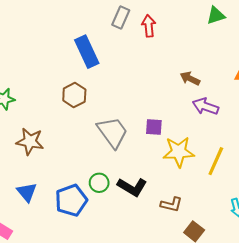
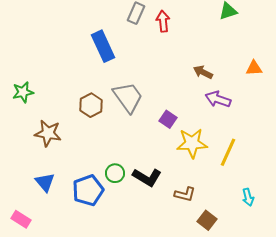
brown hexagon: (74, 95) -> (91, 105), moved
purple square: (154, 127) -> (168, 119), turned 30
gray trapezoid: (113, 132) -> (128, 97), moved

